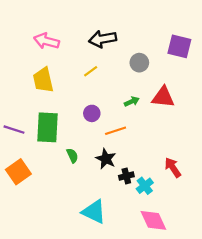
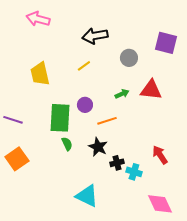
pink arrow: (46, 41) -> (38, 19), moved
green rectangle: (48, 127) -> (60, 118), moved
cyan cross: (145, 186) -> (134, 172), turned -35
pink diamond: (153, 220) -> (160, 204), moved

